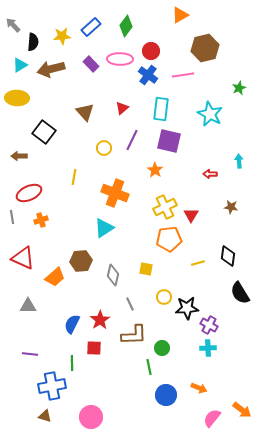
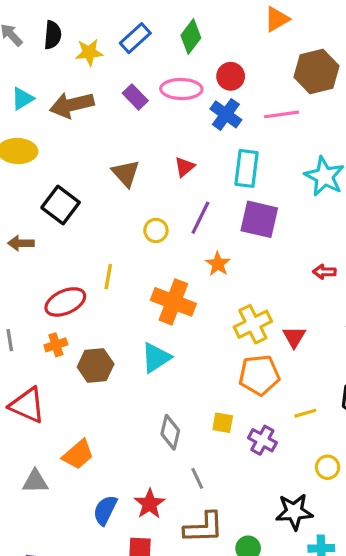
black semicircle: (33, 42) -> (53, 35), moved
orange star: (155, 170) -> (218, 264), moved
red ellipse: (29, 193) -> (65, 302), moved
brown hexagon: (81, 261) -> (96, 366), moved
orange trapezoid: (55, 277) -> (78, 455), moved
yellow circle: (164, 297) -> (328, 467), moved
black star: (187, 308) -> (294, 512), moved
purple cross: (209, 325) -> (262, 440), moved

